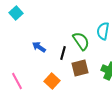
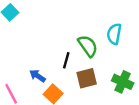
blue arrow: (39, 47) -> (38, 76), moved

